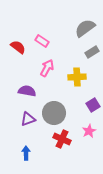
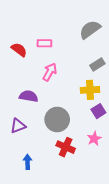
pink rectangle: (42, 41) -> (44, 43), turned -32
gray rectangle: (92, 52) -> (97, 64), moved
yellow cross: (77, 77) -> (90, 90), moved
purple triangle: (28, 119) -> (18, 126), moved

